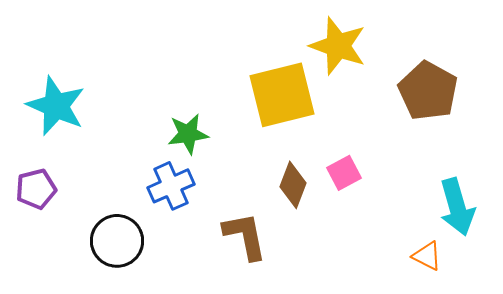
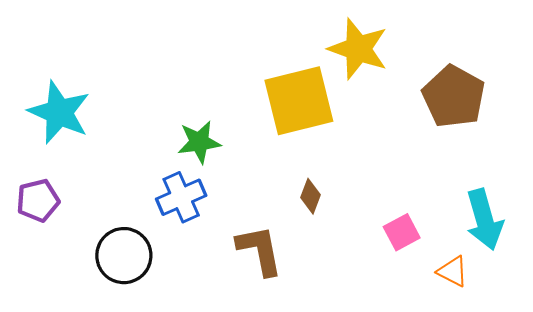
pink square: (344, 173) -> (402, 232), moved
brown diamond: (293, 185) -> (311, 196), size x0.7

